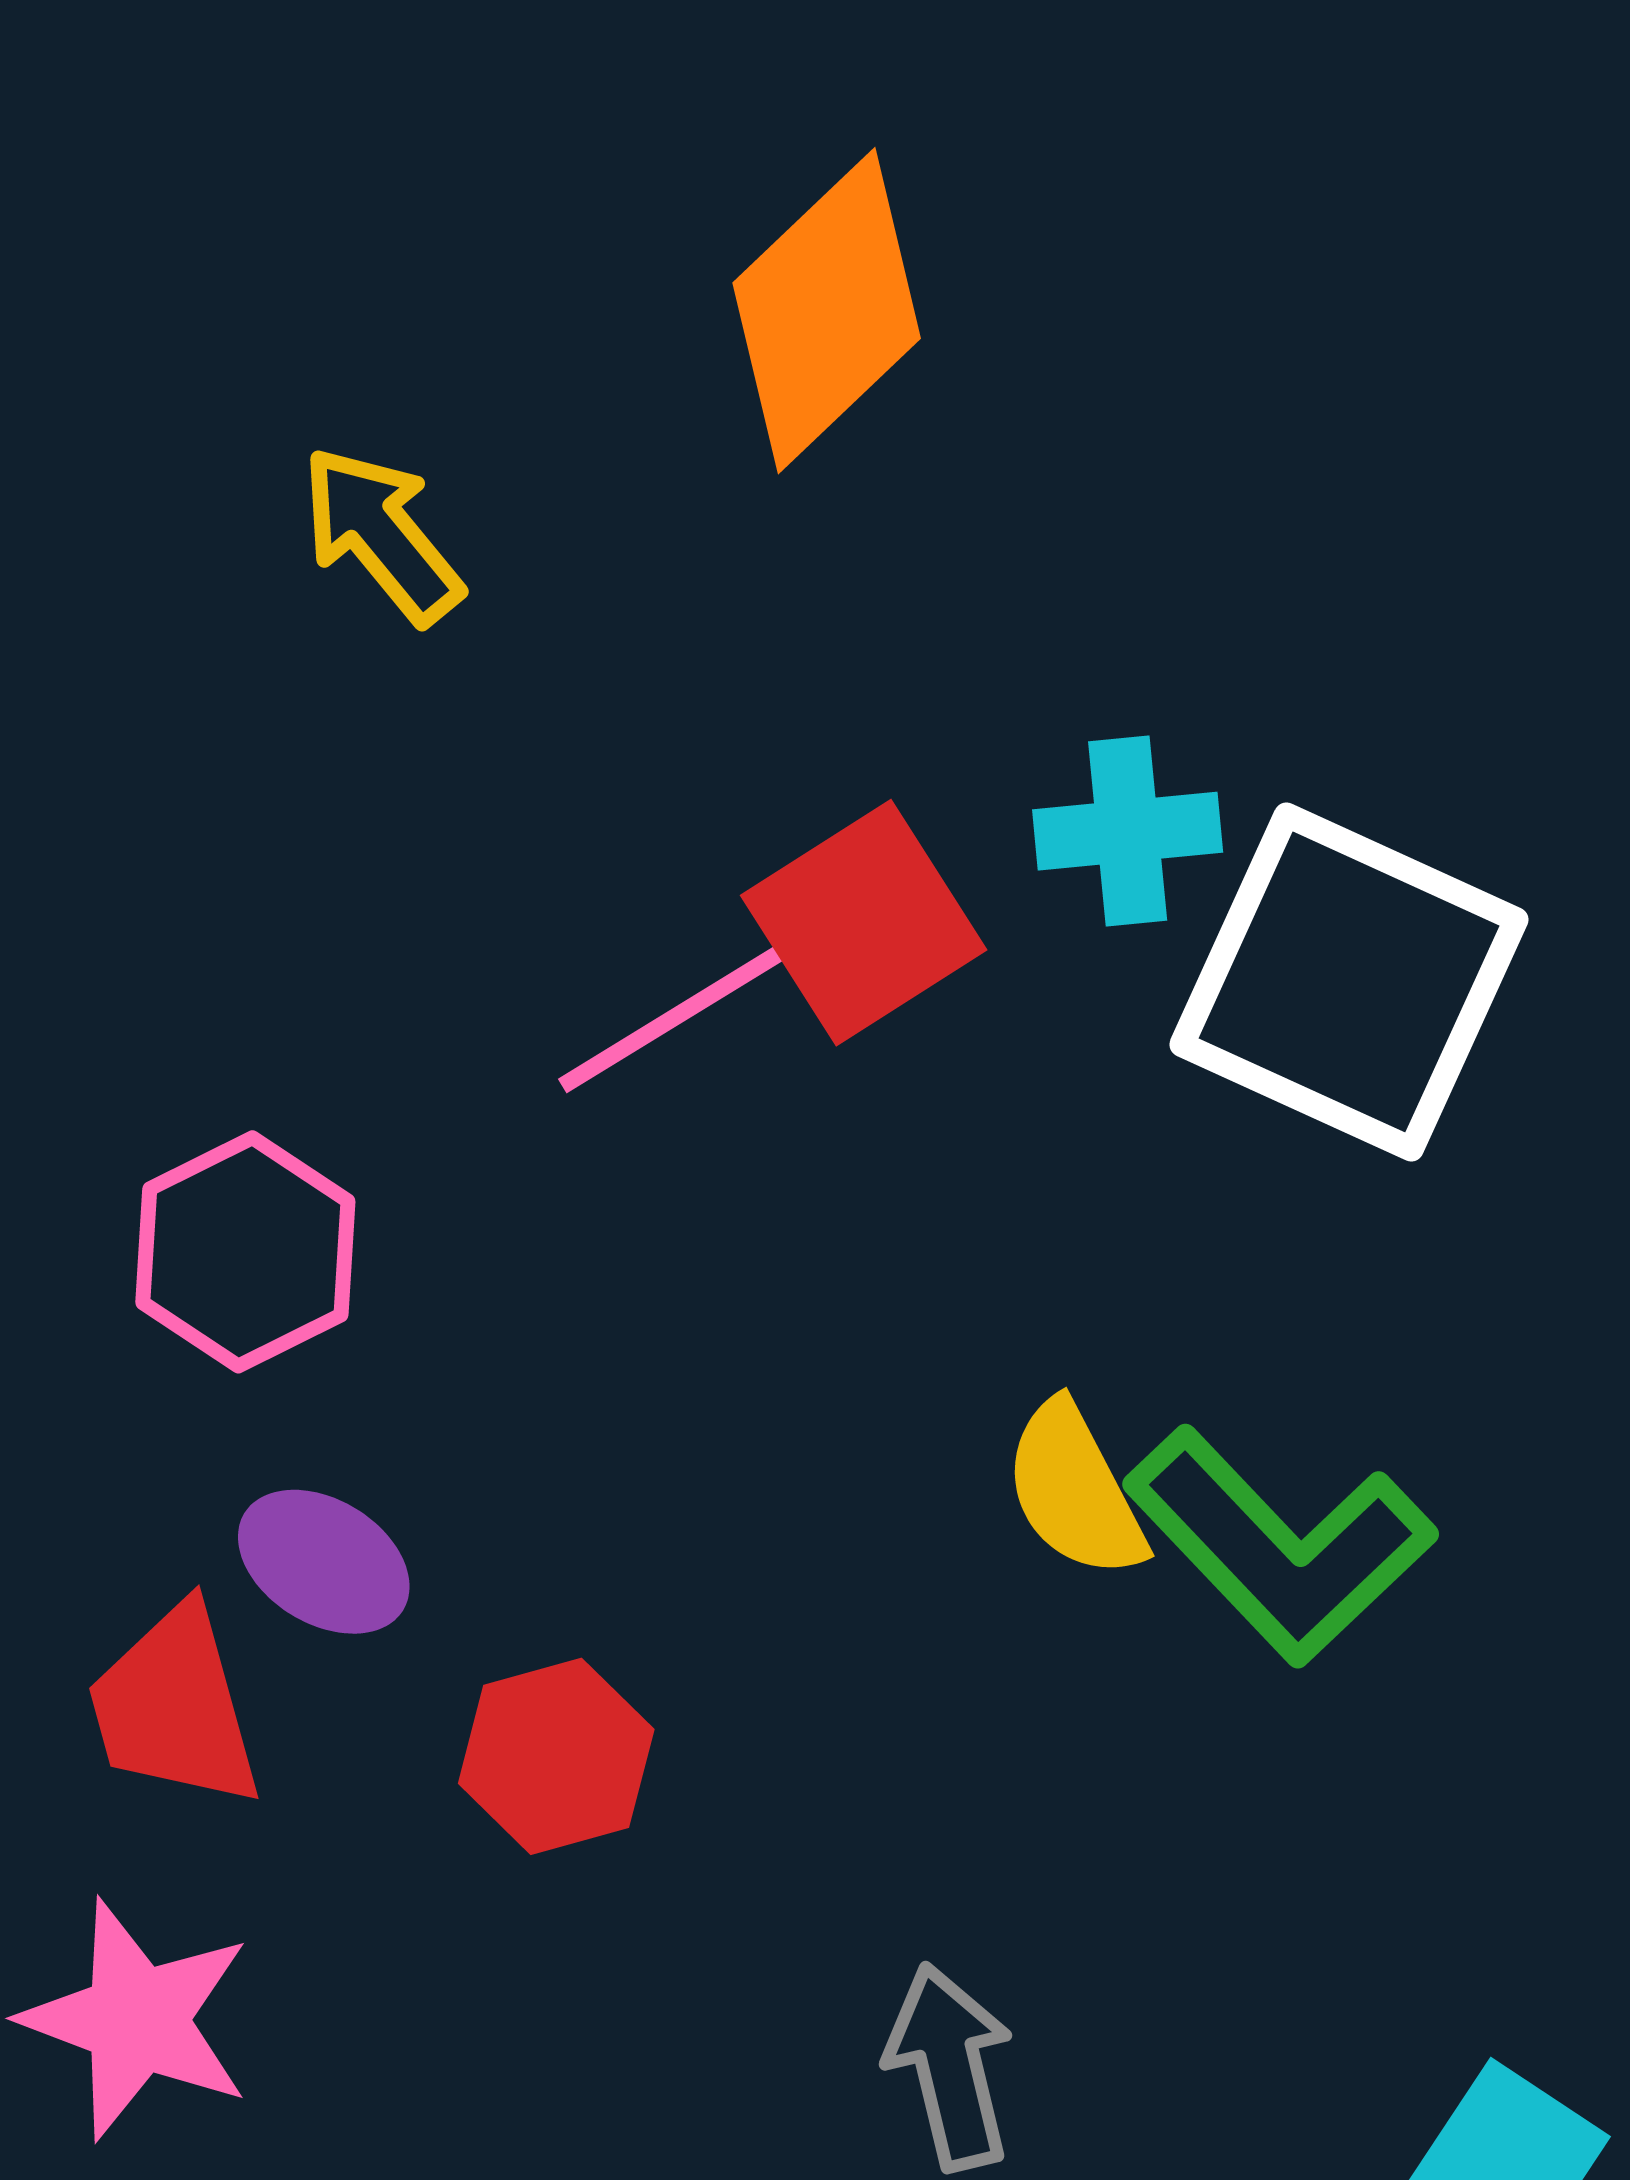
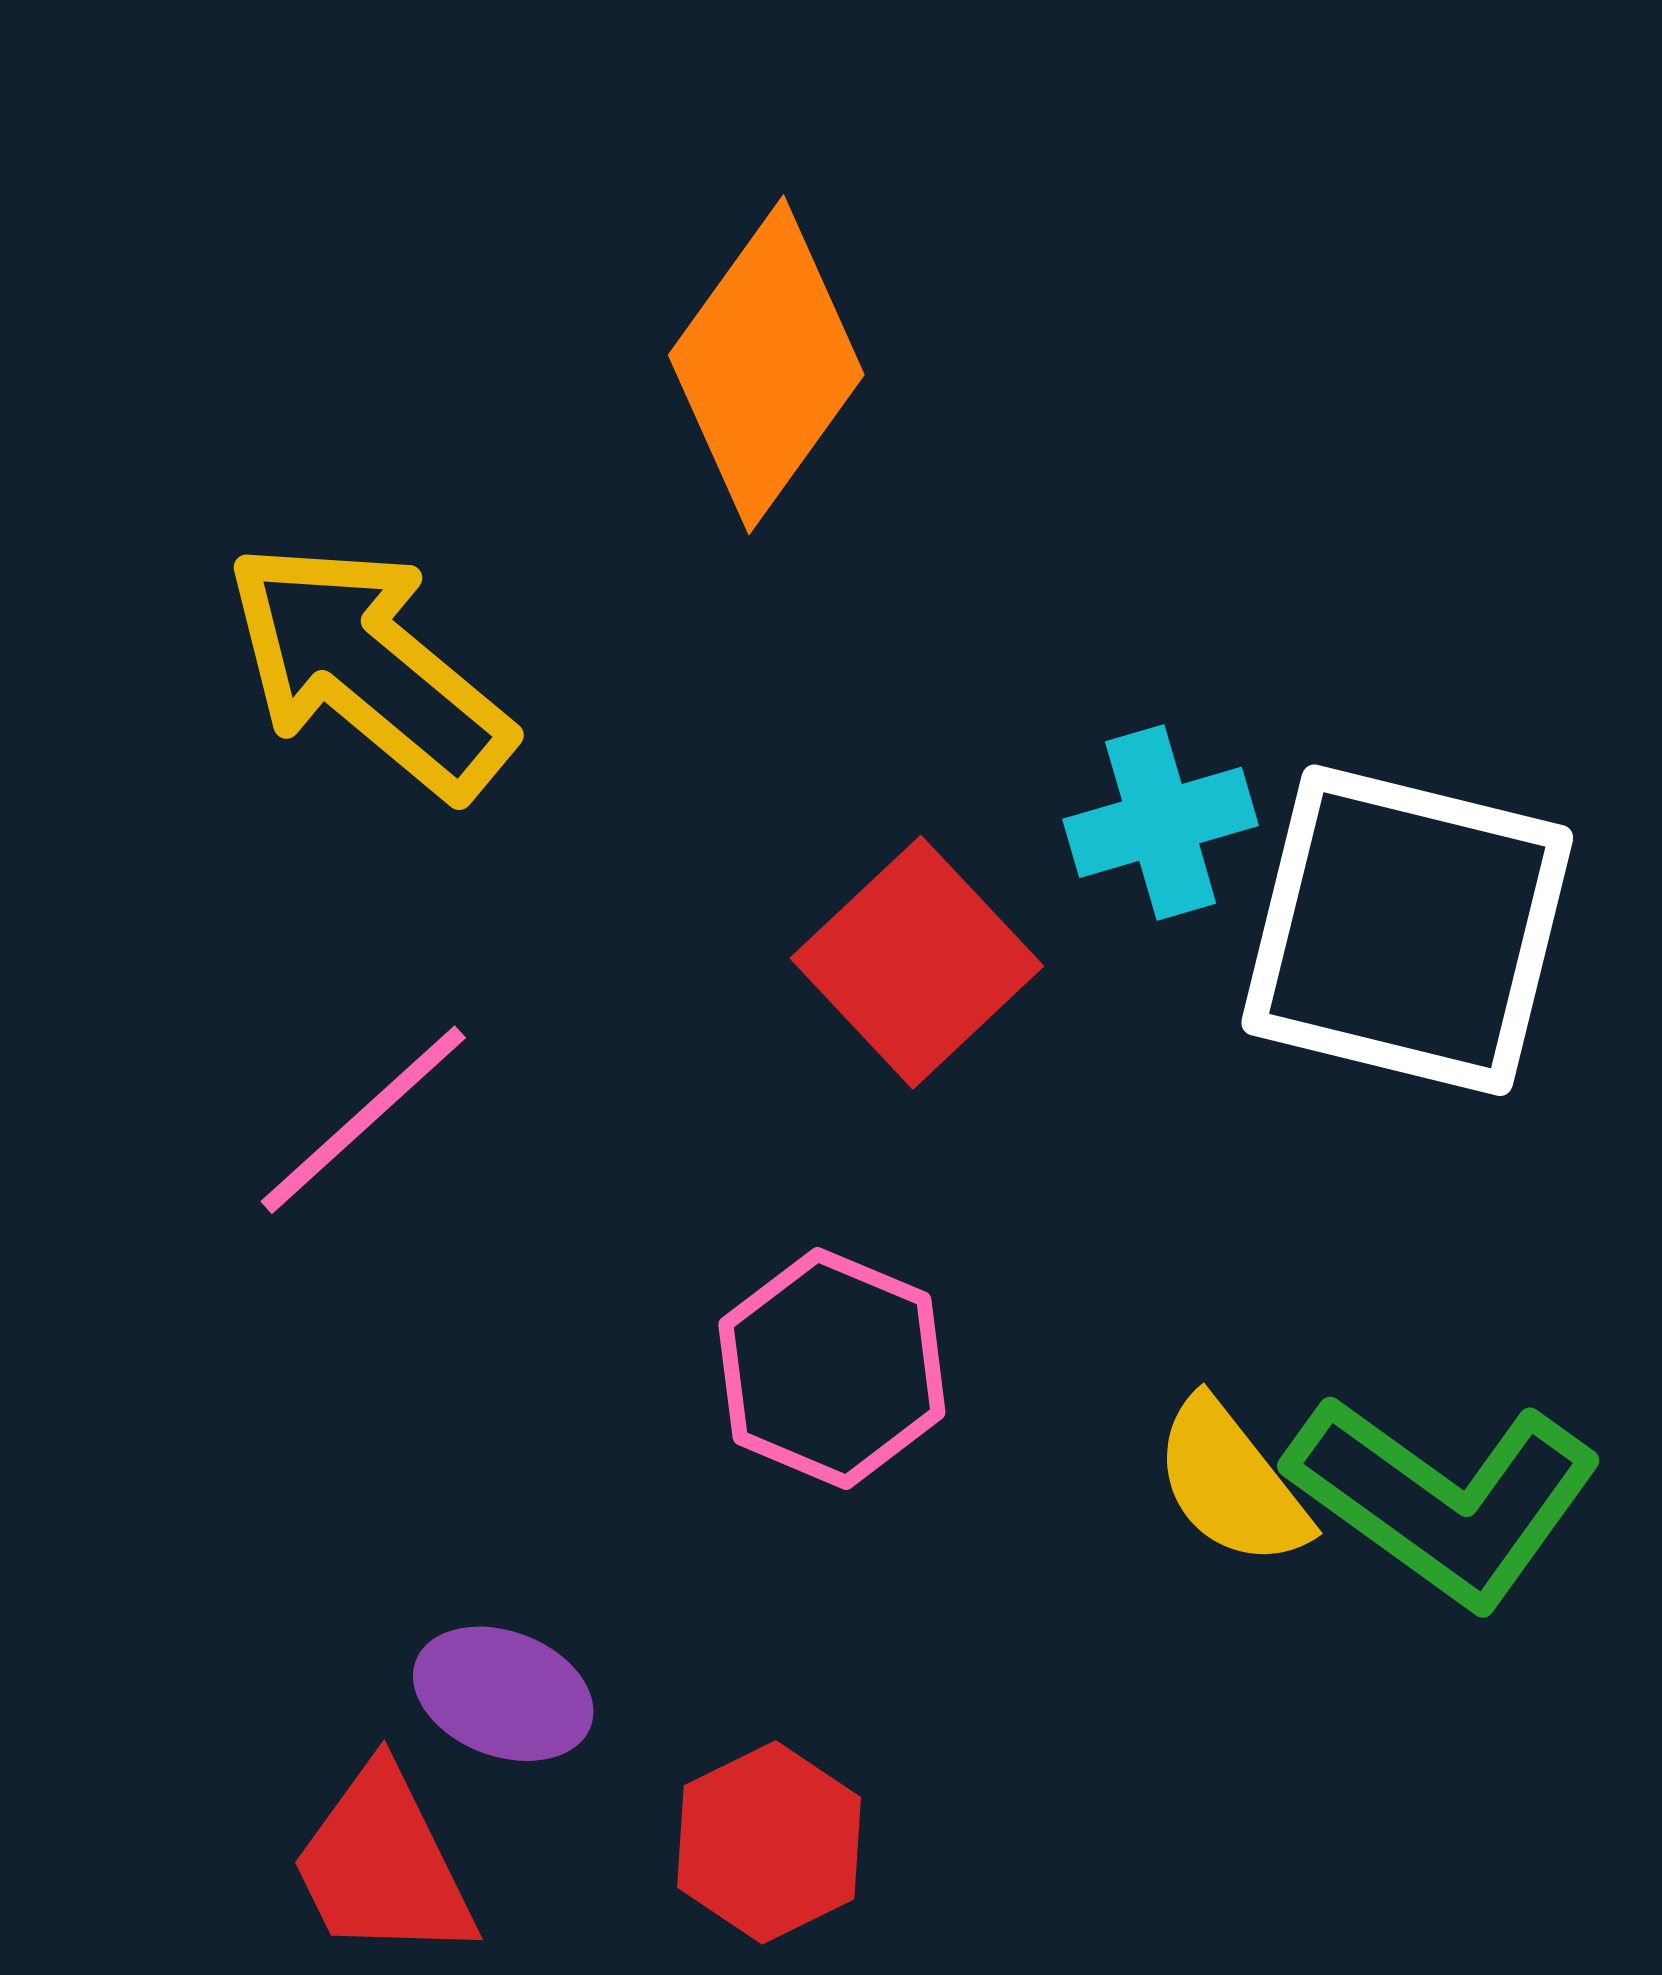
yellow arrow: (381, 535) -> (369, 669), size x1.6
pink line: (674, 1018) -> (363, 1120), moved
pink hexagon: (245, 1252) -> (832, 1368), moved

